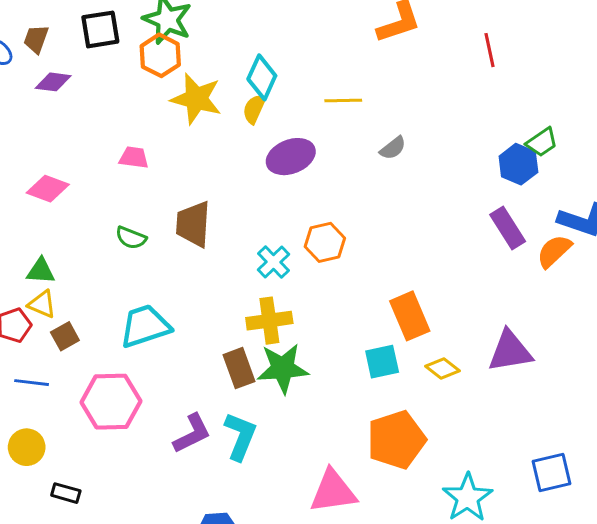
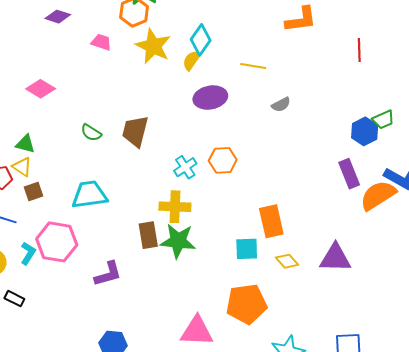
pink trapezoid: (134, 157) -> (101, 42), moved
orange semicircle: (554, 251) -> (378, 195), size x1.4
cyan L-shape: (240, 436) -> (28, 253), moved, size x0.7

